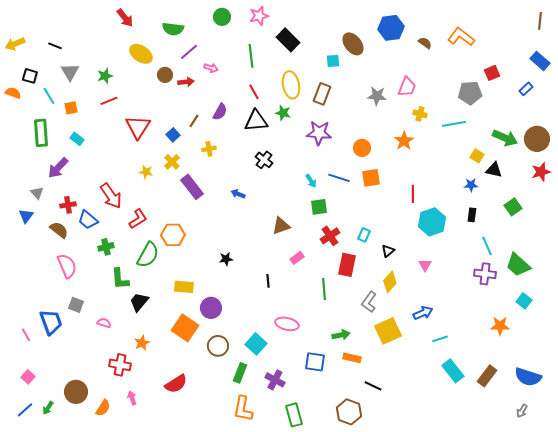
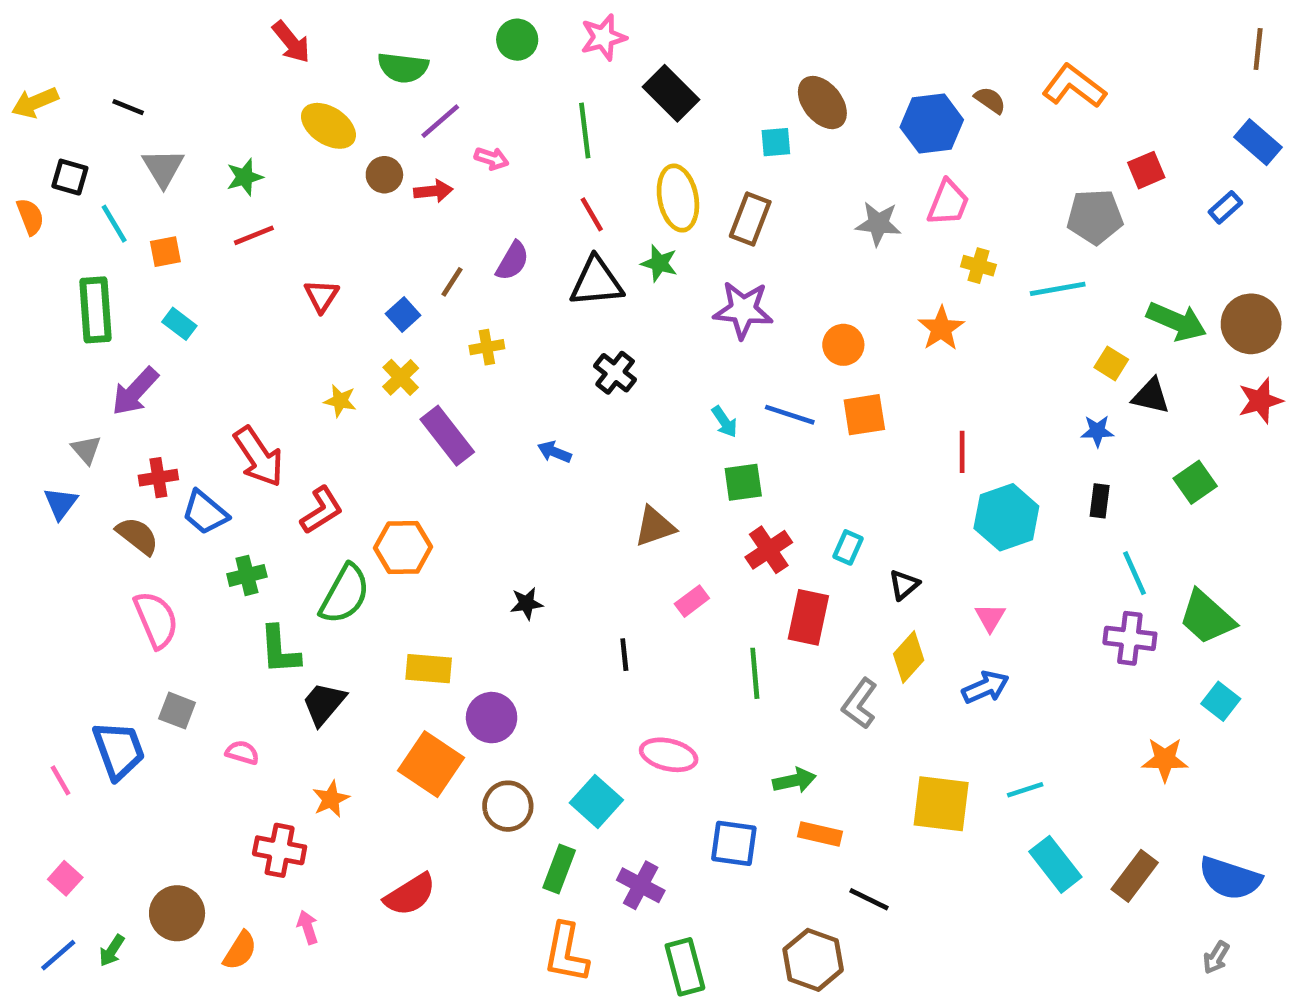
blue hexagon: (391, 28) -> (932, 123), moved
orange semicircle: (13, 93) -> (30, 217), turned 49
red triangle: (138, 127) -> (321, 296), size x0.6
blue arrow: (423, 313) -> (985, 687), moved
yellow square: (388, 331) -> (941, 804), moved, turned 32

